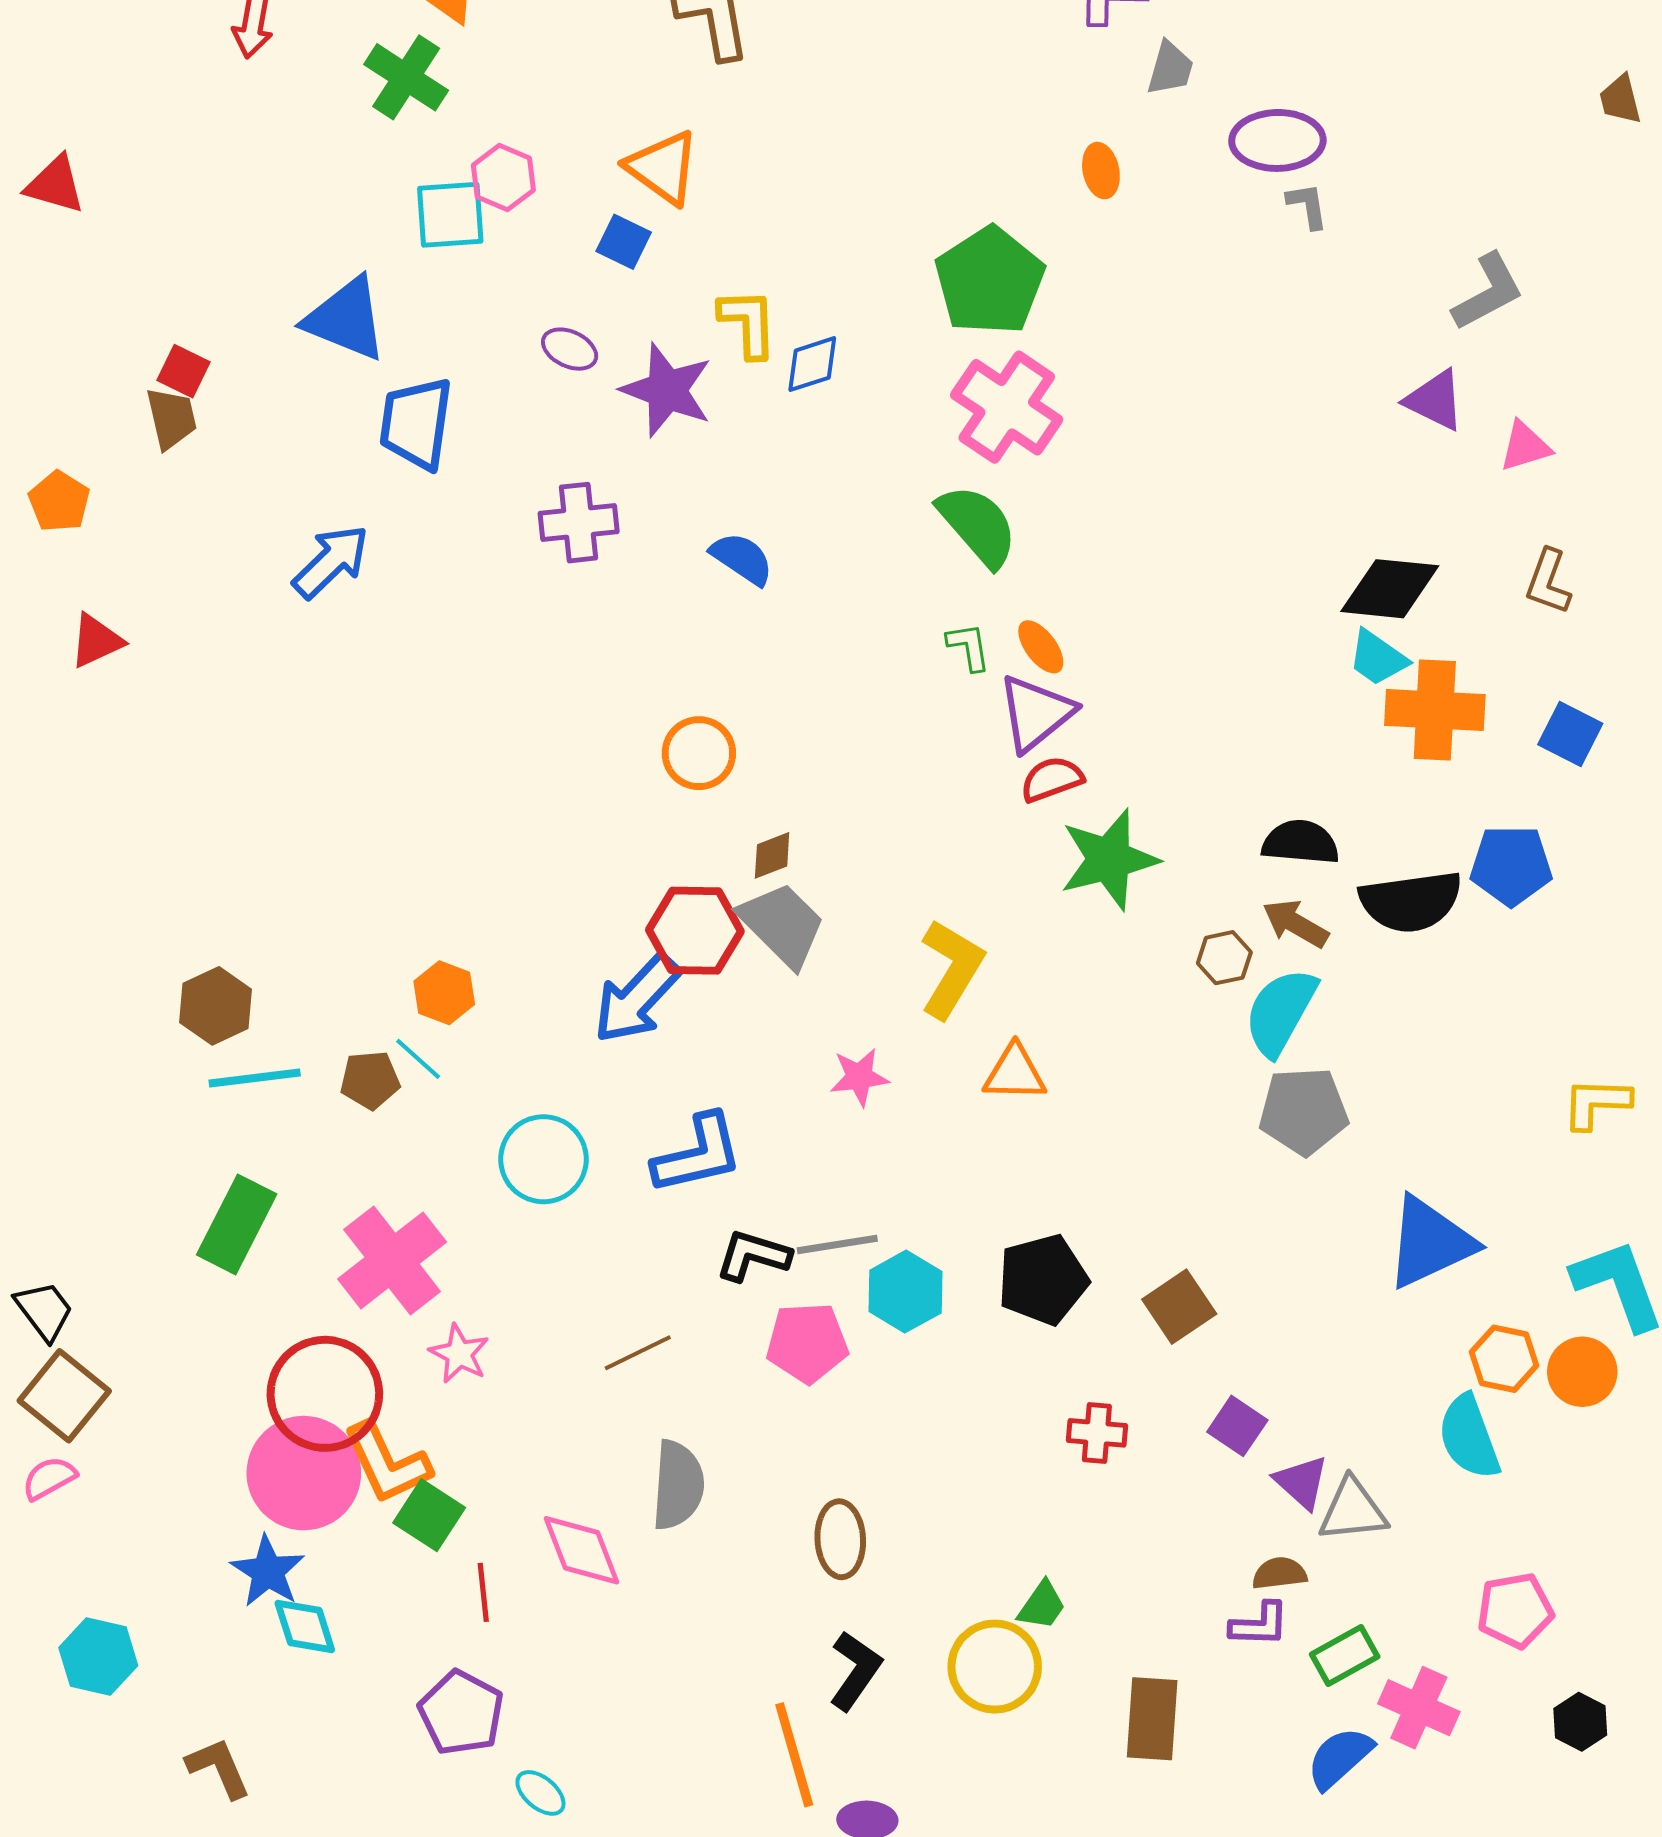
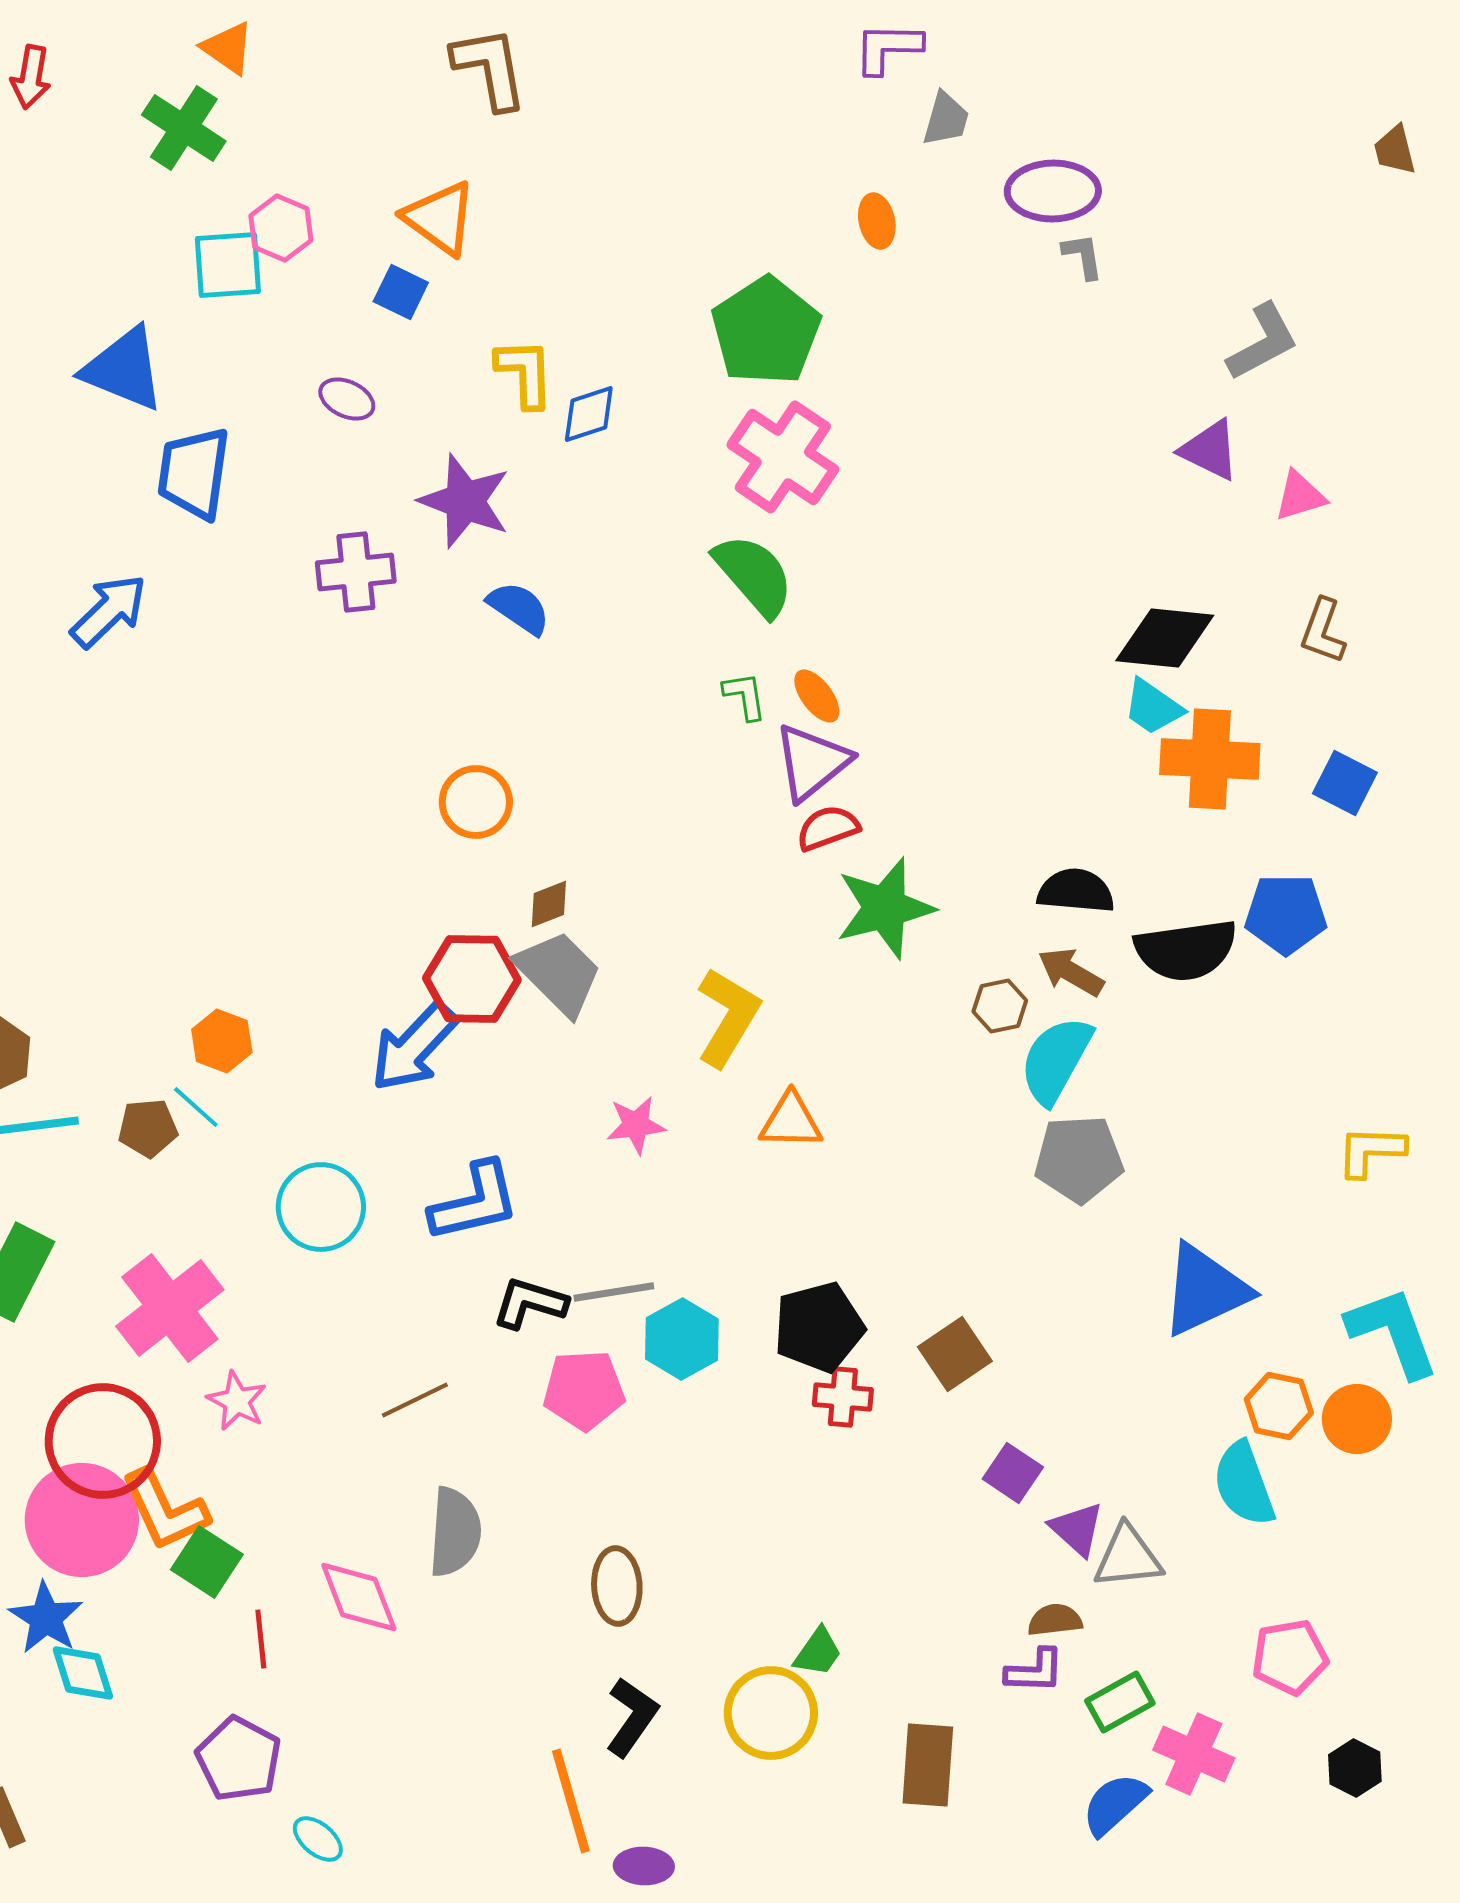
purple star: (667, 390) -> (465, 501), moved
red cross: (1097, 1433) -> (843, 1397), moved

